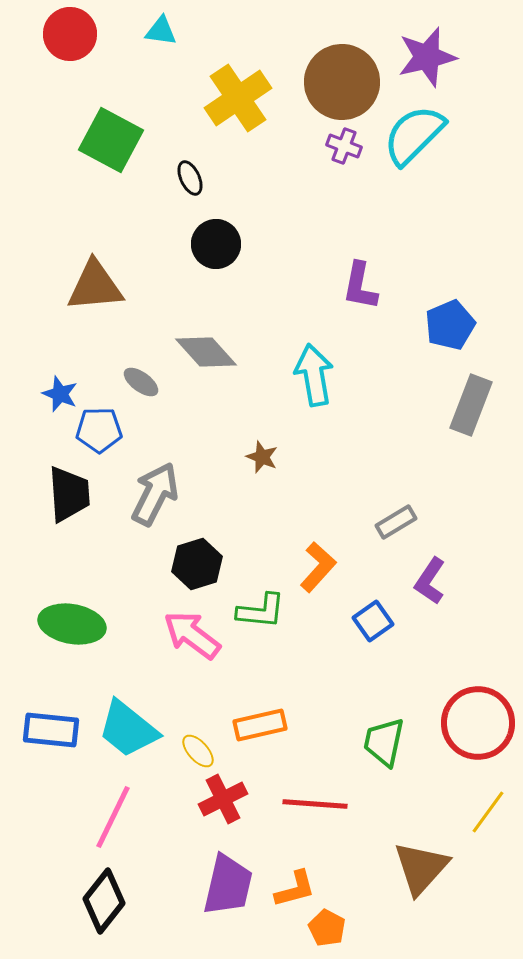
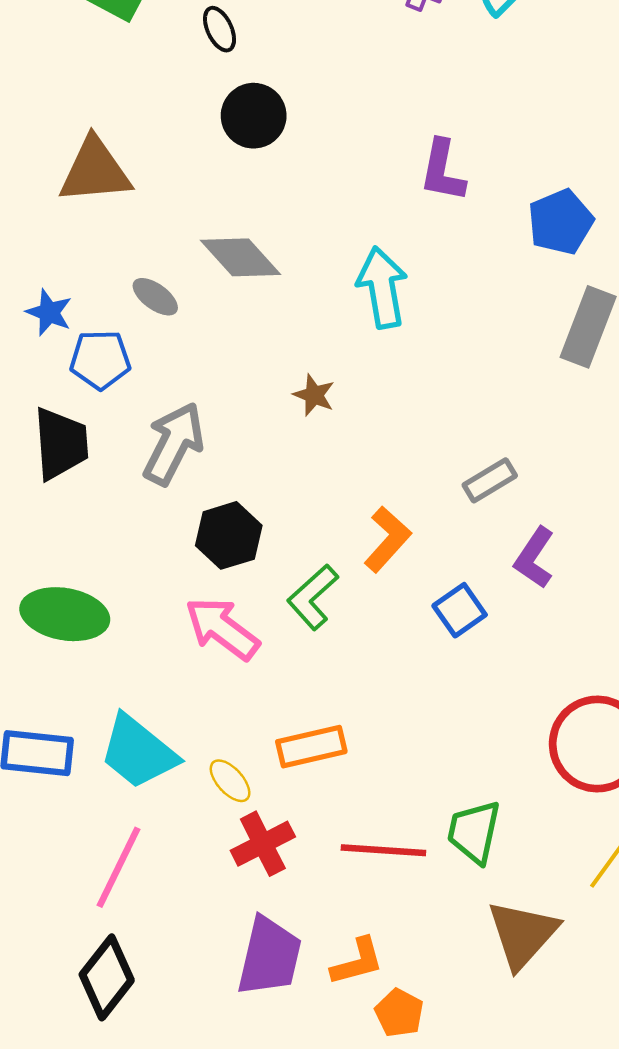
green L-shape: (261, 611) -> (313, 597), turned 132
green trapezoid: (384, 742) -> (474, 832), moved

